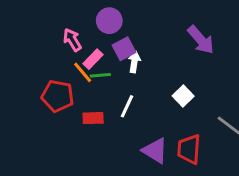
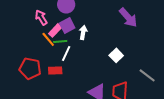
purple square: (124, 49) -> (67, 25), moved
red pentagon: (58, 96) -> (30, 68), moved
white line: (127, 106) -> (66, 53), moved

